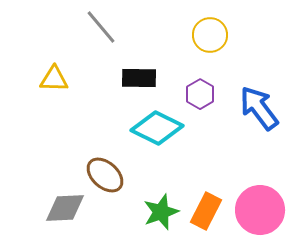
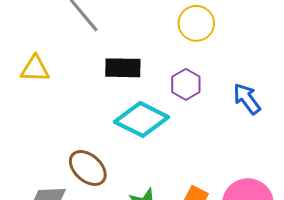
blue arrow: (259, 108) -> (247, 99), size x0.7

